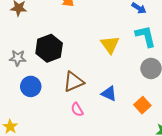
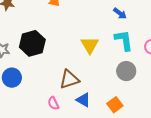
brown triangle: (74, 82) -> (69, 79), moved
blue triangle: (109, 93) -> (83, 100), moved

